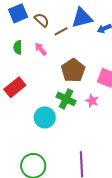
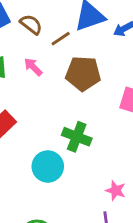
brown pentagon: (73, 70) -> (83, 74), moved, turned -30
pink star: (92, 101) -> (116, 191), moved

